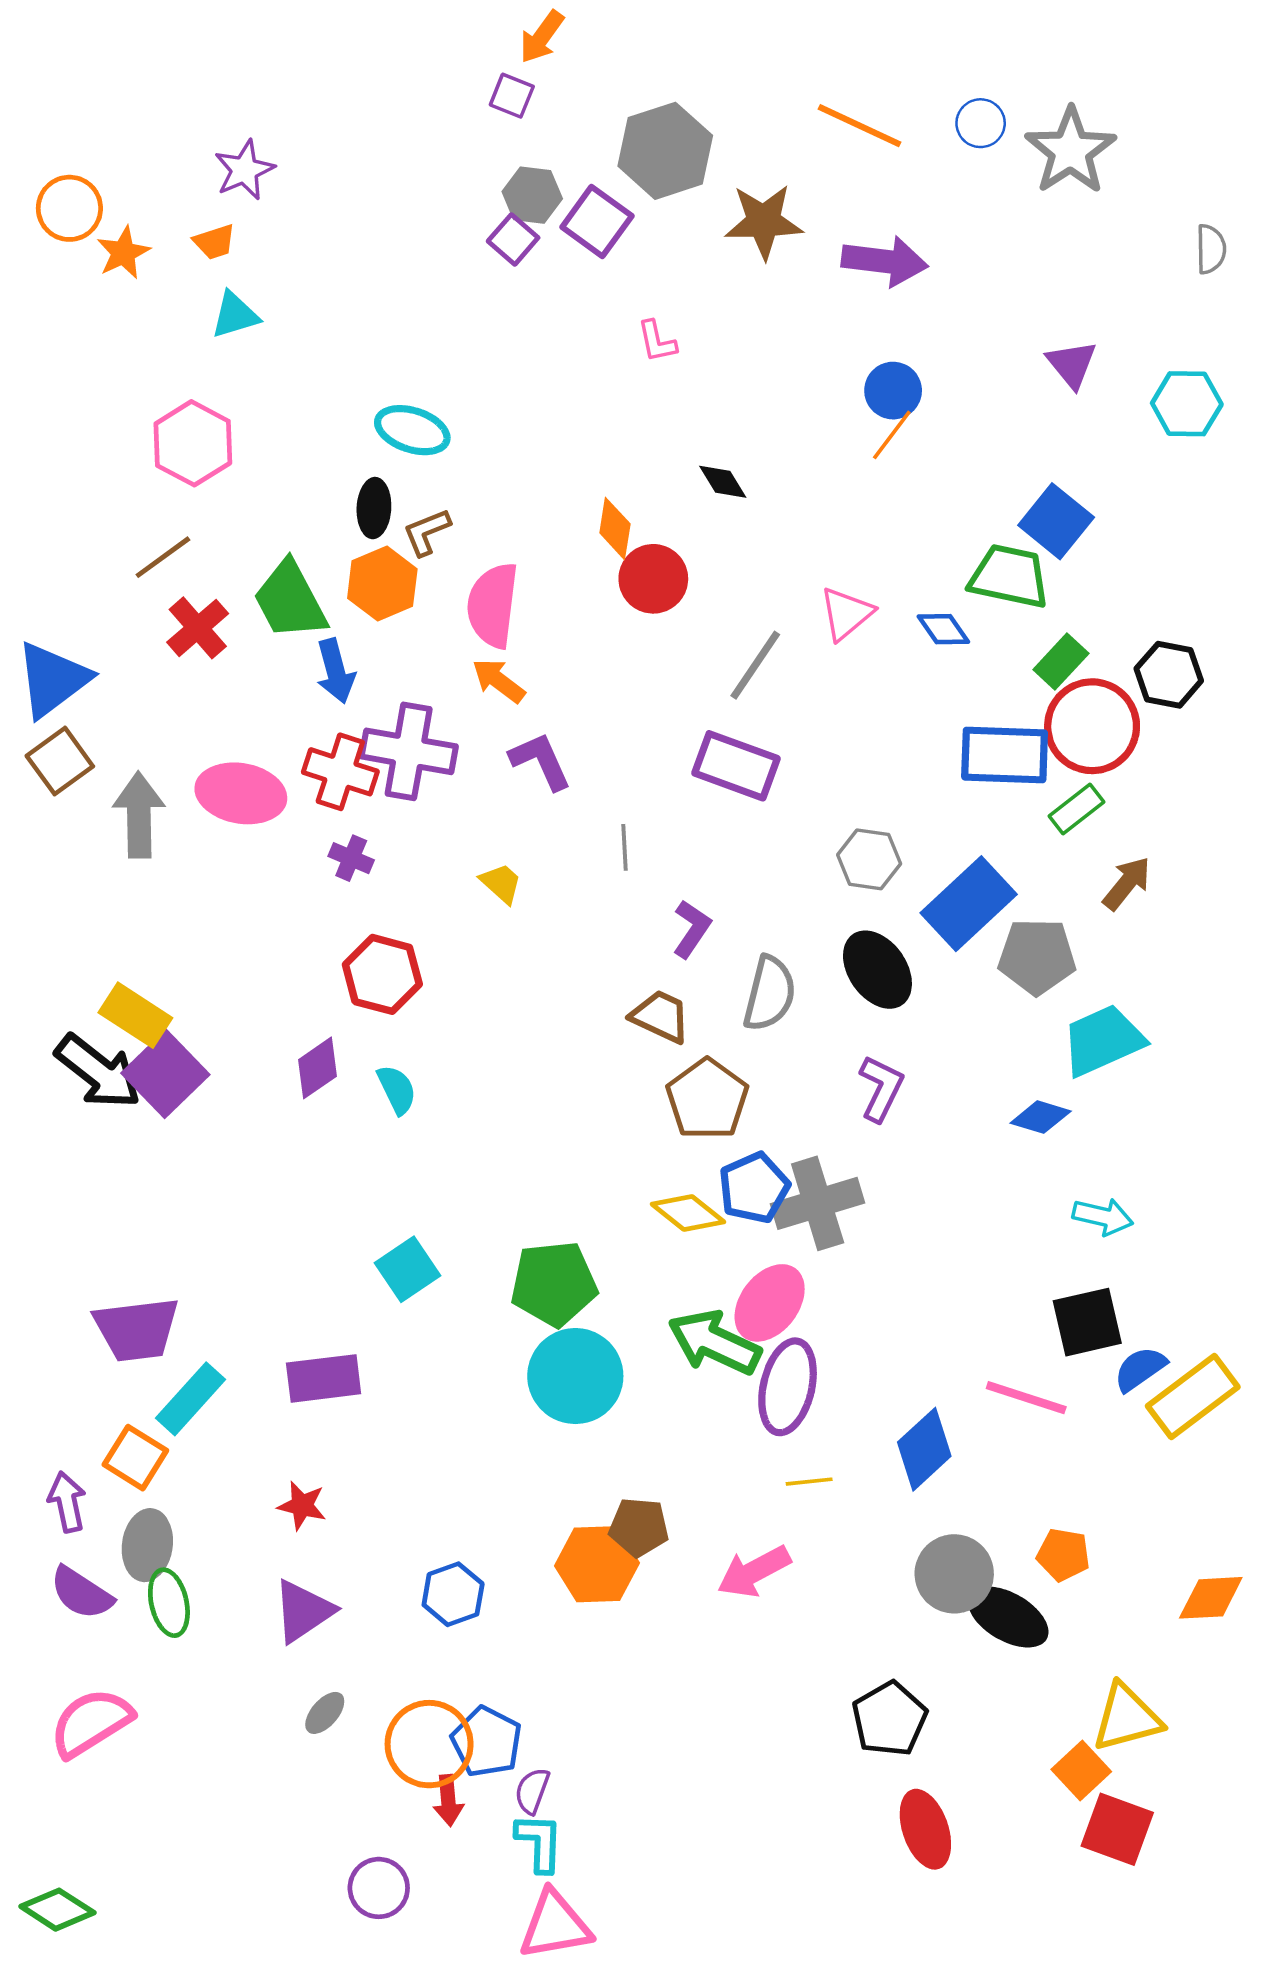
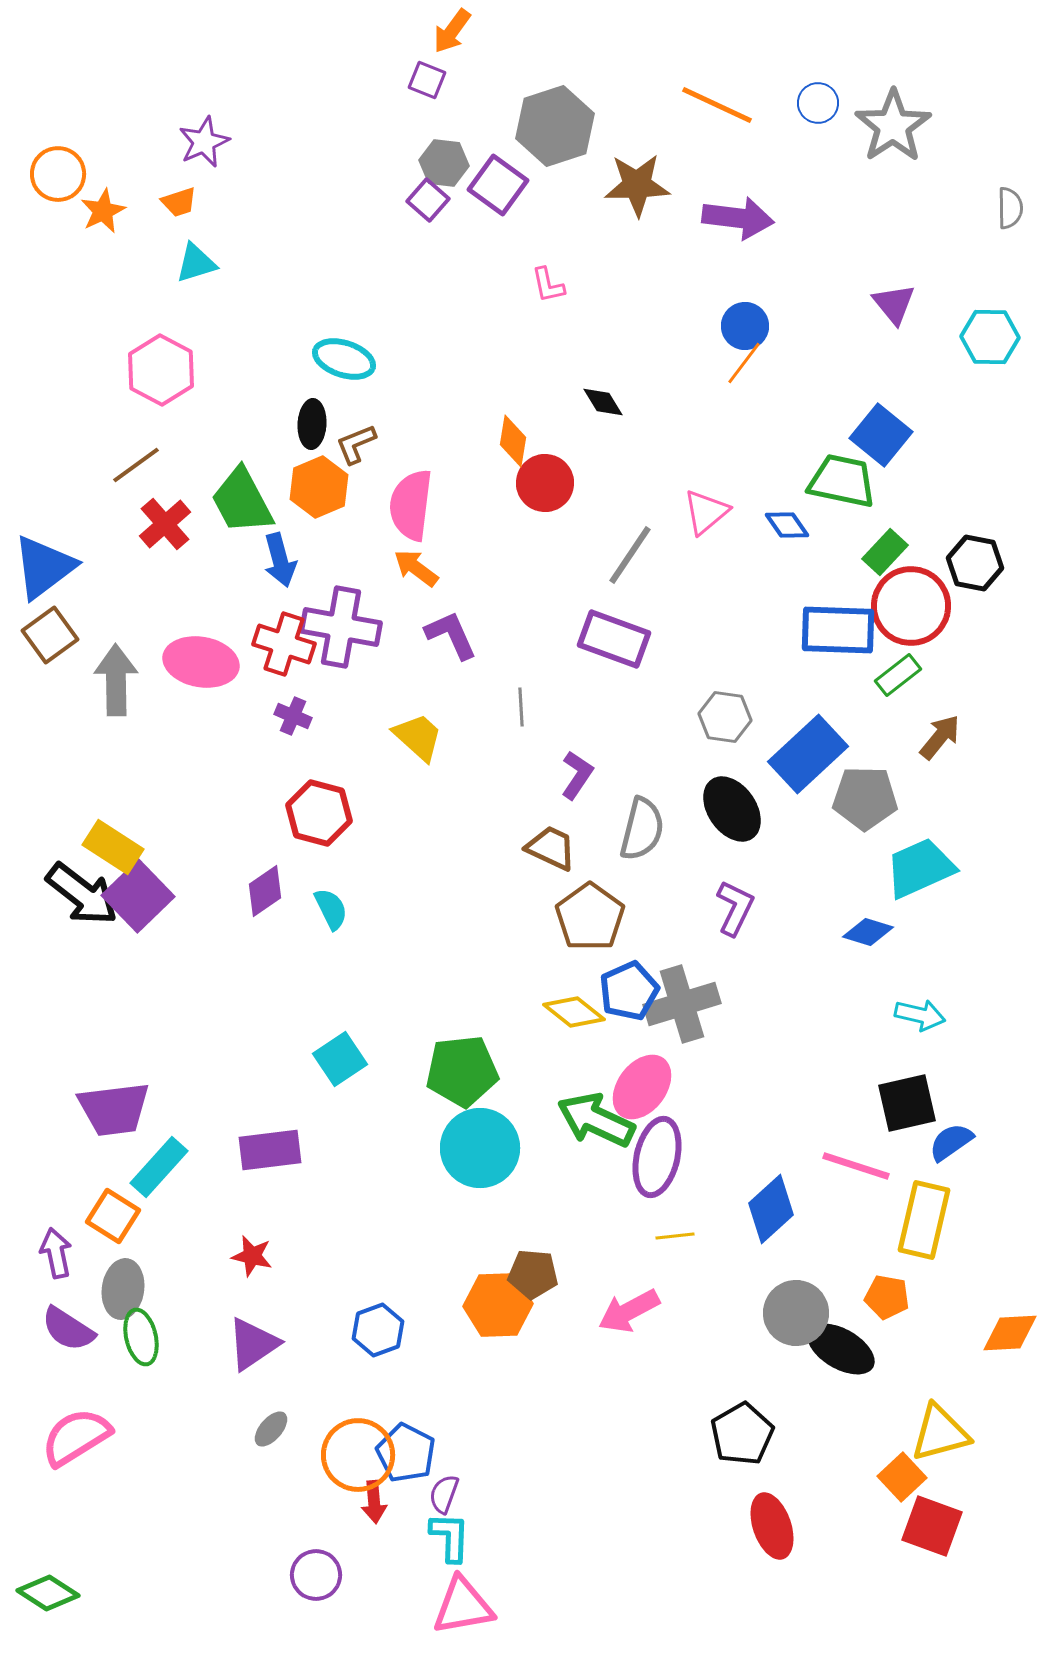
yellow trapezoid: (501, 883) -> (418, 737), size x1.4
yellow rectangle: (1193, 1396) -> (924, 1220), moved, turned -40

